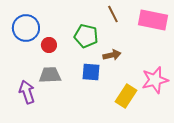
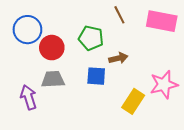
red circle: (49, 45) -> (52, 48), size x1.5

